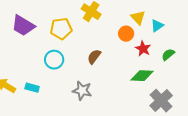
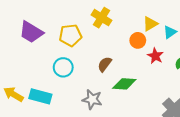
yellow triangle: (138, 18) -> (150, 24), turned 42
green diamond: (142, 76) -> (124, 84), moved
cyan rectangle: (32, 88) -> (40, 96), size x1.5

